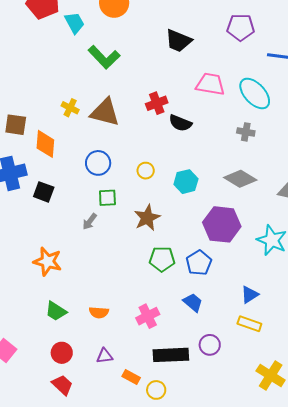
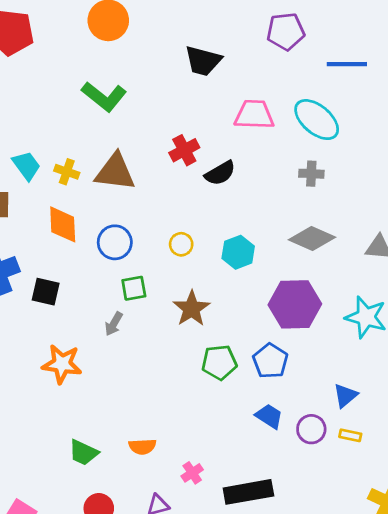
cyan trapezoid: (75, 23) -> (26, 166), moved
black semicircle: (180, 123) -> (220, 173), turned -45
orange diamond: (45, 144) -> (63, 224), moved
orange star: (48, 261) -> (62, 364), moved
pink cross: (148, 316) -> (192, 473), moved, size x0.7
yellow rectangle: (249, 324) -> (350, 435), size x0.7
purple circle: (210, 345) -> (311, 429), moved

